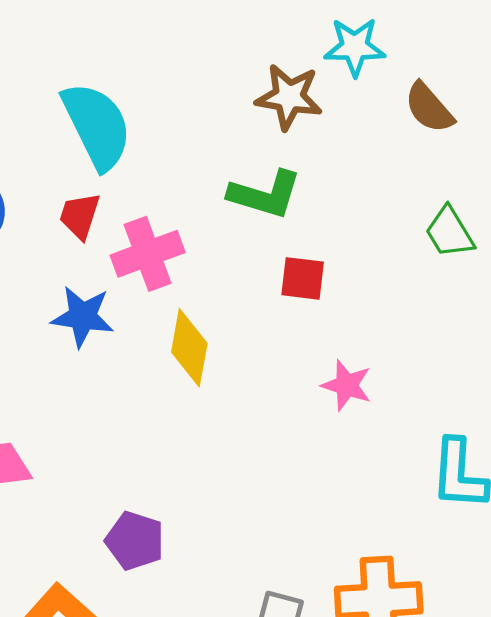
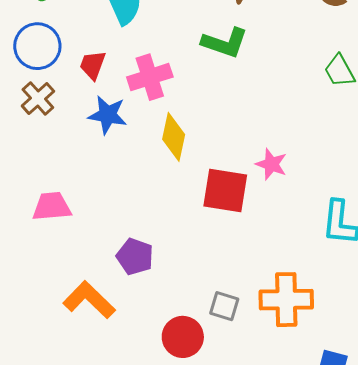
red trapezoid: (80, 216) -> (93, 65), moved
red square: (303, 278) -> (225, 191), moved, size x1.6

